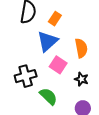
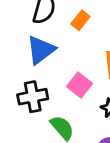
blue triangle: (48, 41) -> (41, 50), moved

